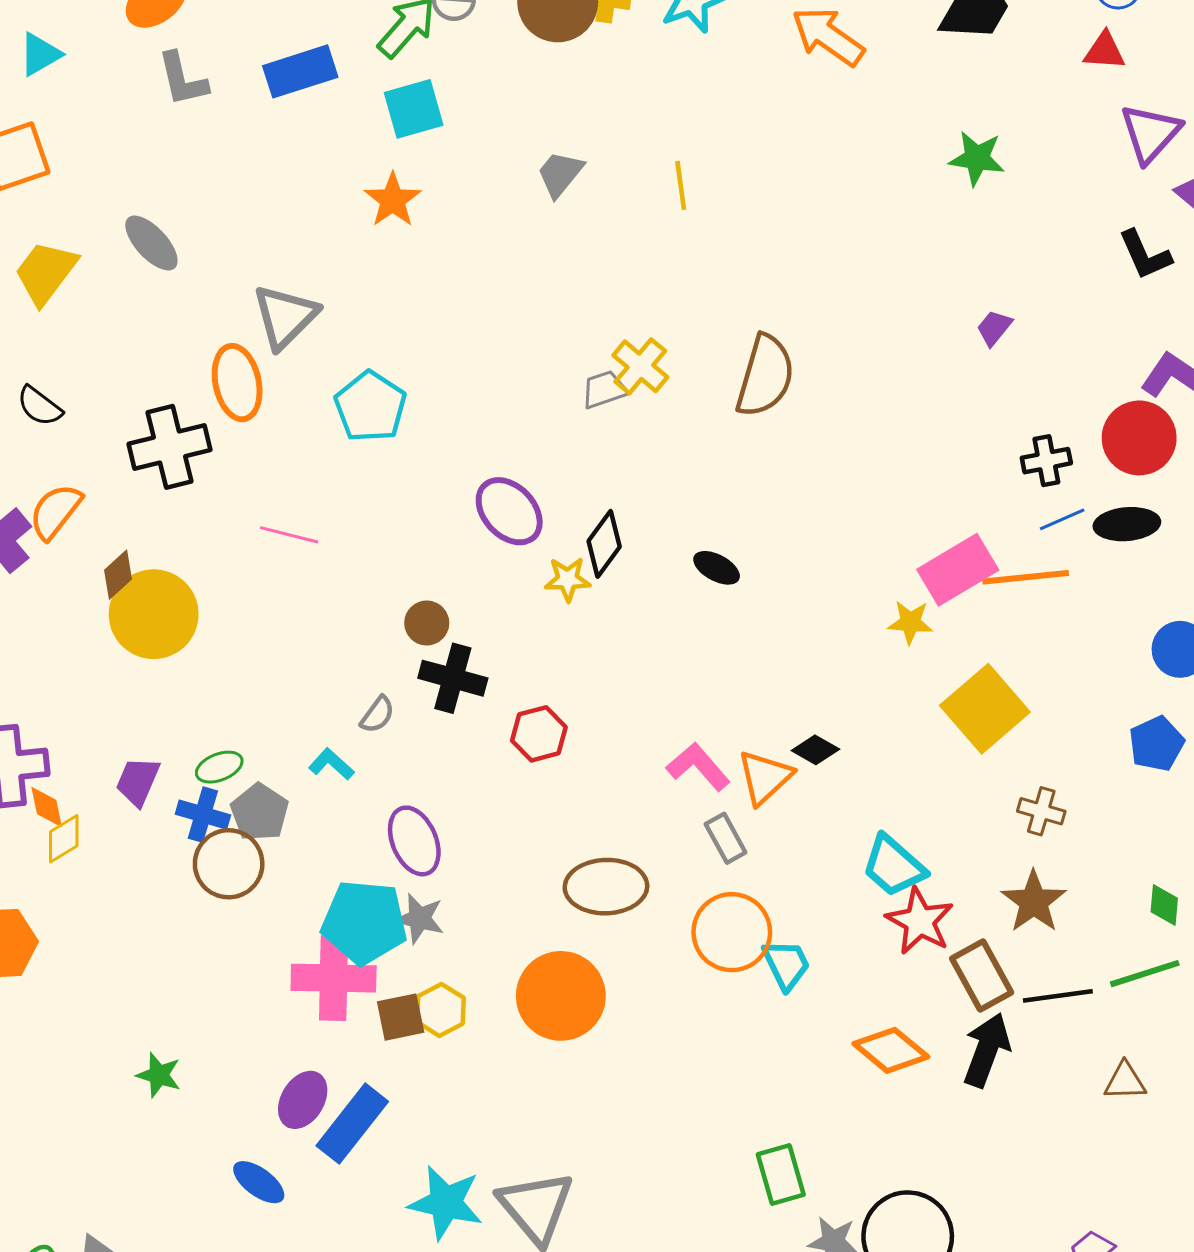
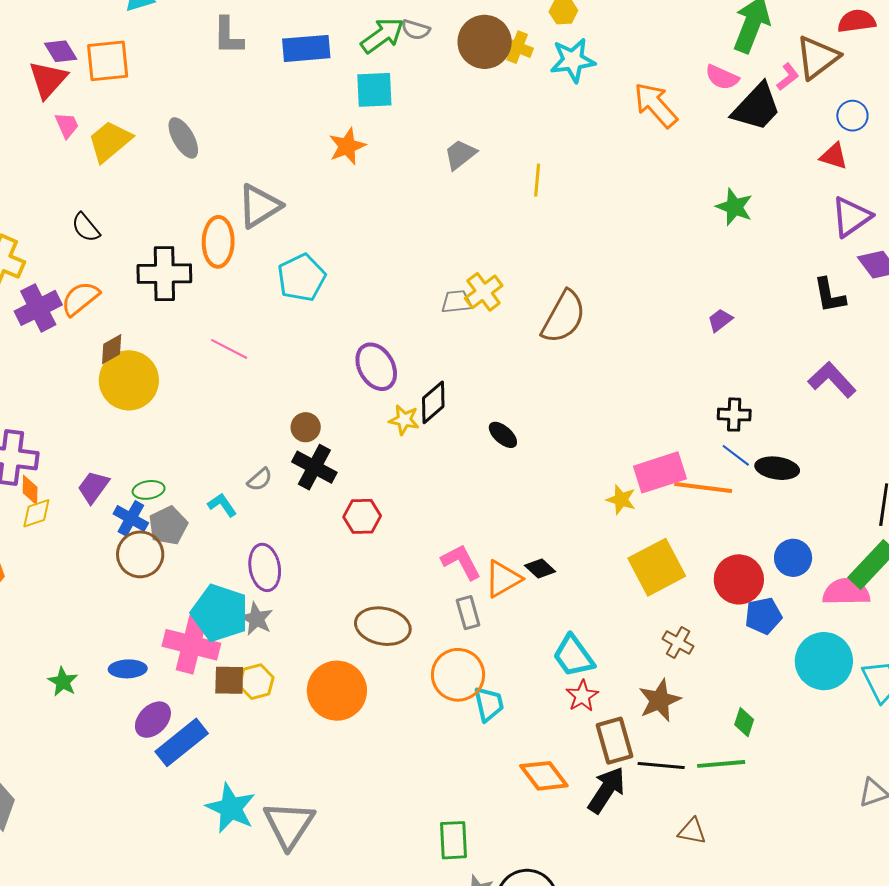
red circle: (1139, 438) -> (739, 579), moved
blue line: (1062, 519) -> (736, 455), turned 48
red star: (920, 921) -> (582, 696), size x0.7
blue ellipse: (259, 1182) -> (128, 669), moved, turned -51

